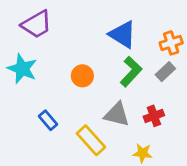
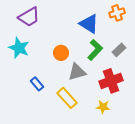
orange cross: (171, 43) -> (117, 13), moved
gray triangle: (117, 115) -> (77, 72), moved, turned -30
red cross: (154, 116) -> (111, 81), size x1.6

